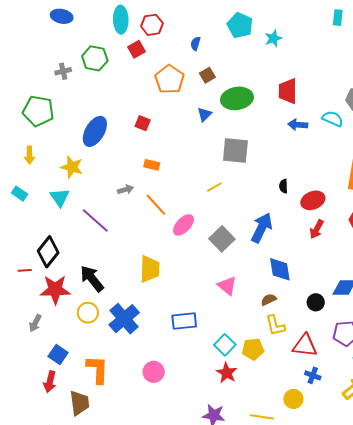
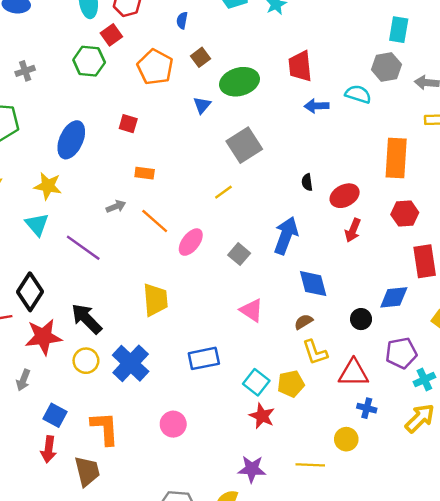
green hexagon: (95, 58) -> (89, 61), moved
gray square: (235, 150) -> (244, 145), turned -32
gray square: (222, 239) -> (239, 254), size x0.7

